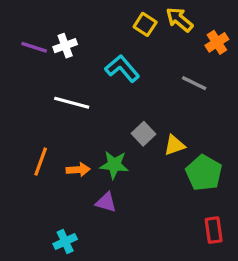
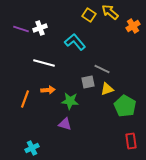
gray line: (194, 83) -> (102, 69), moved
gray square: (143, 134) -> (88, 82), turned 32
orange arrow: (78, 170) -> (48, 90), moved
cyan cross: (65, 241) -> (32, 148), moved

